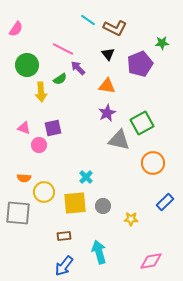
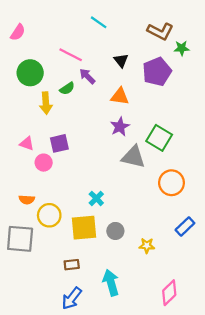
brown L-shape: (115, 28) -> (160, 31), moved
green square: (142, 123) -> (159, 138), turned -30
pink diamond: (151, 261) -> (169, 293), turned -35

